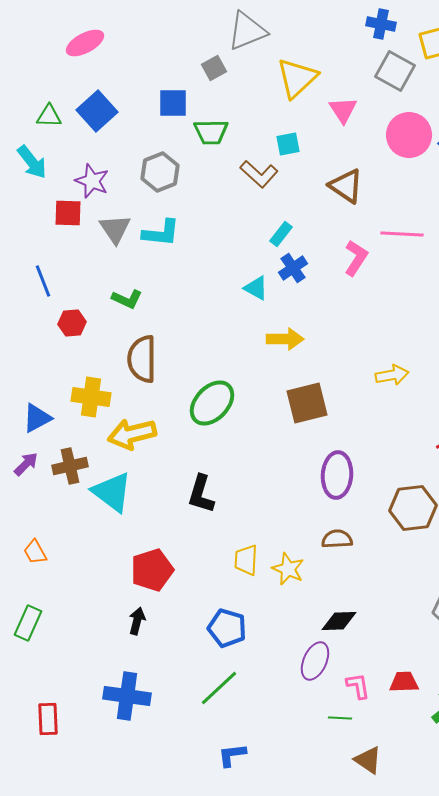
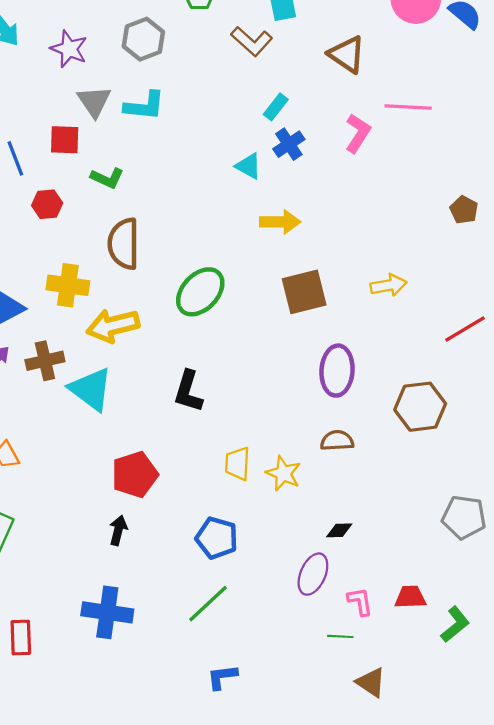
red square: (68, 213) -> (65, 140), moved
yellow arrow: (392, 375) -> (388, 285), moved
black diamond: (339, 621) -> (339, 530), size x0.7

